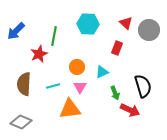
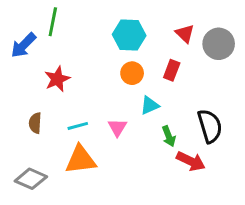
green line: (54, 36) -> (53, 22), moved
orange circle: (77, 67) -> (132, 73), moved
brown semicircle: (24, 84) -> (35, 123), size x0.6
orange triangle: (70, 109) -> (81, 160), moved

